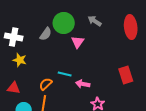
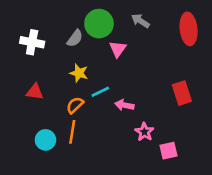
yellow star: (20, 60) -> (79, 73), moved
cyan line: (65, 74) -> (100, 92), turned -40
red triangle: (14, 88) -> (35, 92), moved

